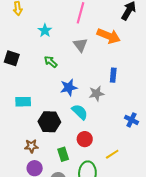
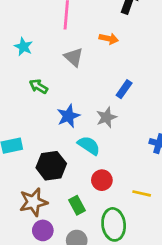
orange arrow: (109, 36) -> (109, 39), size x0.6
blue rectangle: (113, 75) -> (124, 89), turned 40
brown star: (31, 146) -> (33, 202), size x1.5
yellow line: (112, 154) -> (142, 193), turned 56

